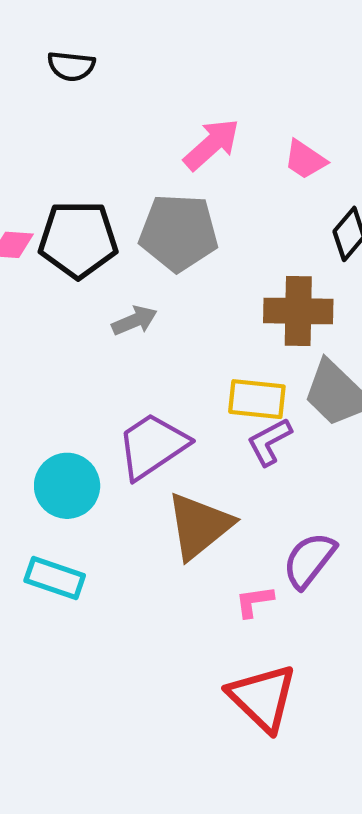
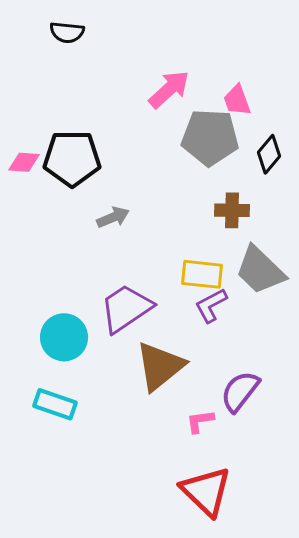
pink trapezoid: (305, 160) -> (237, 100), turned 36
gray pentagon: (179, 233) -> (210, 137), moved
brown cross: (298, 311) -> (232, 210), size x0.7

